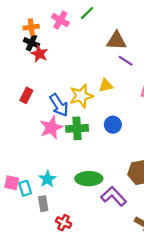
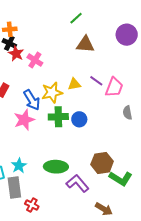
green line: (87, 13) -> (76, 18), moved
pink cross: (60, 20) -> (35, 60), moved
purple line: (126, 61) -> (96, 81), moved
green cross: (77, 128) -> (58, 117), moved
gray rectangle: (43, 204) -> (14, 188), size x1.5

